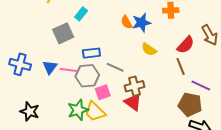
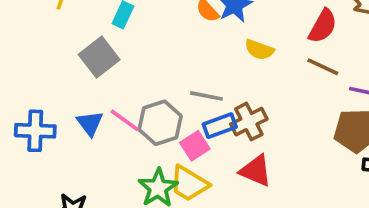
blue rectangle: (91, 53) -> (220, 126), moved
brown line: (181, 66) -> (323, 67), turned -30
pink line: (69, 70) -> (125, 120), turned 42
red triangle: (133, 102) -> (256, 171), moved

